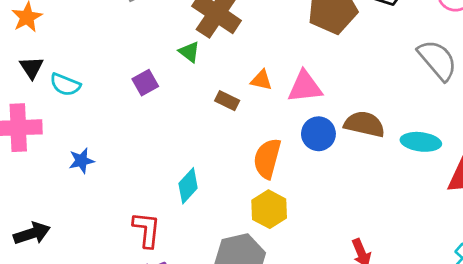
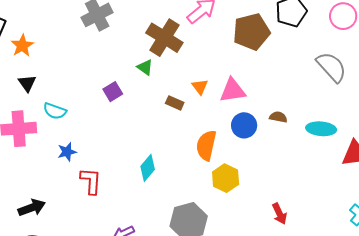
orange triangle: (261, 80) -> (200, 87), turned 42
cyan semicircle: (65, 85) -> (55, 111), moved
brown semicircle: (364, 124) -> (278, 117), size x0.6
yellow hexagon: (269, 209) -> (226, 178), moved
red L-shape: (147, 230) -> (91, 181), moved

